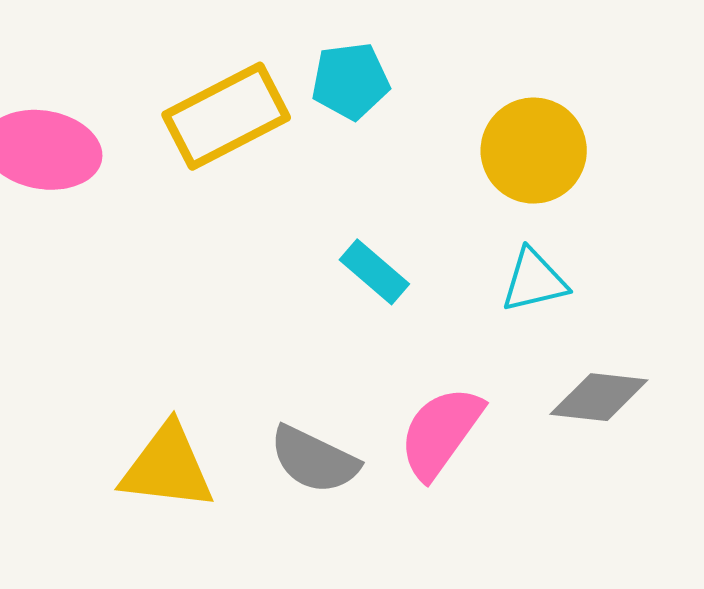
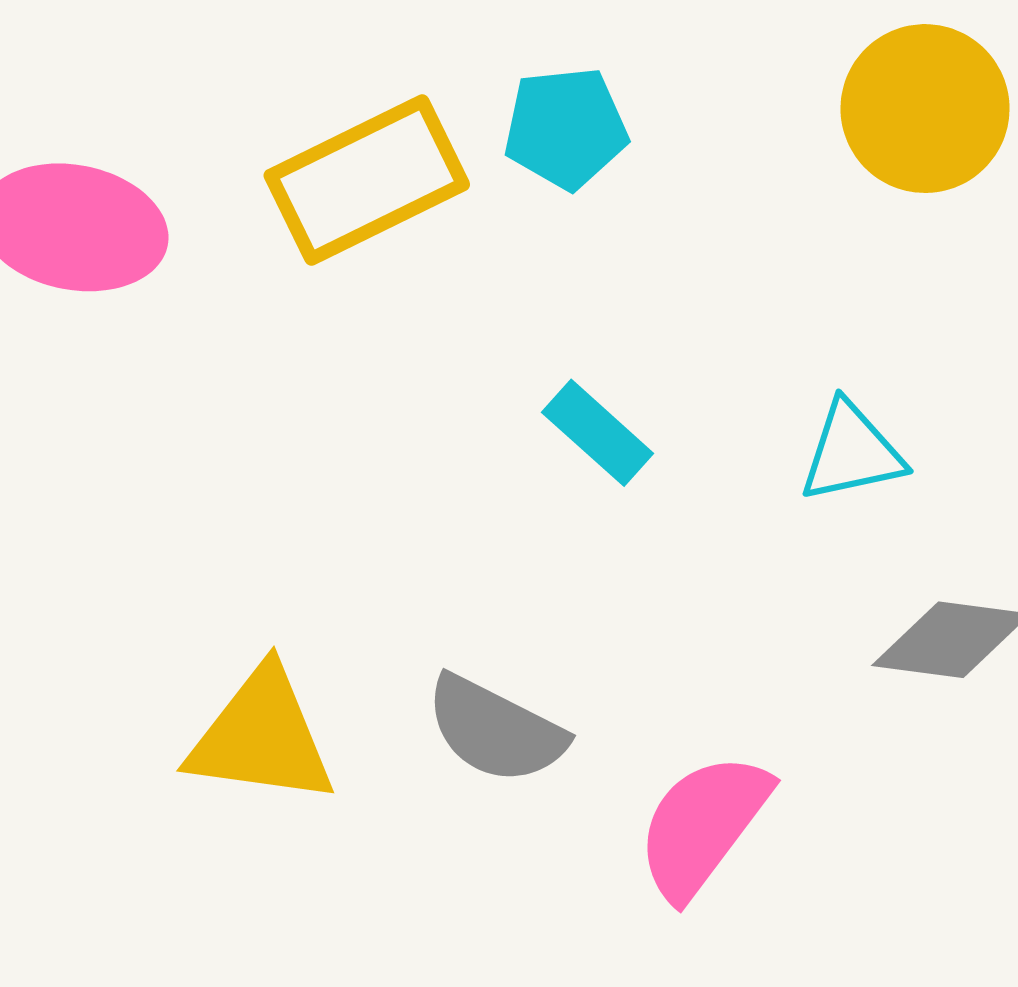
yellow circle: (534, 151) -> (925, 109), moved
pink semicircle: (441, 432) -> (703, 826), moved

